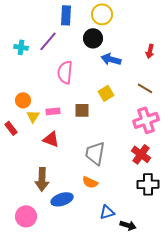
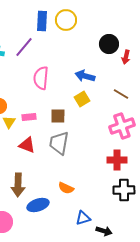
yellow circle: (102, 14) -> (66, 20), moved
black circle: (93, 38) -> (109, 44), moved
blue arrow: (111, 59) -> (85, 76), moved
gray trapezoid: (95, 153) -> (59, 143), moved
red cross: (141, 154) -> (117, 160), turned -36

